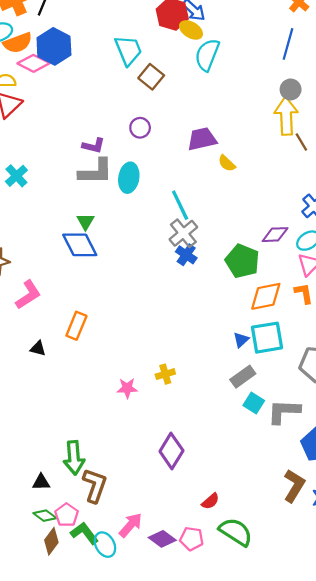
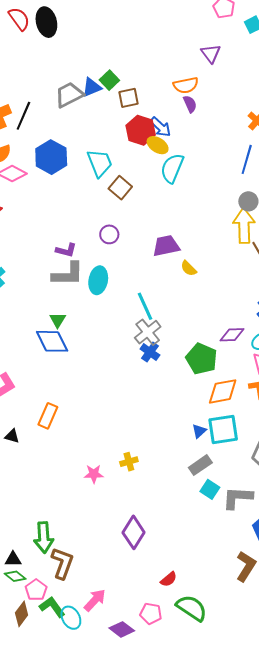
blue hexagon: (54, 46) -> (51, 157), moved
green diamond: (45, 516) -> (15, 576), moved
purple diamond: (162, 539) -> (122, 629), moved

